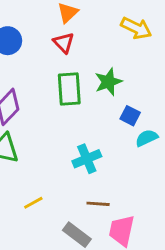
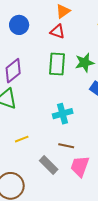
red triangle: (64, 43) -> (57, 32), turned -35

